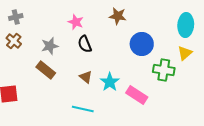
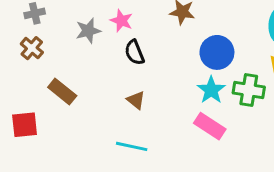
gray star: (50, 46) -> (88, 31), moved
brown rectangle: (46, 70) -> (62, 91), moved
cyan star: (110, 82) -> (211, 90), moved

